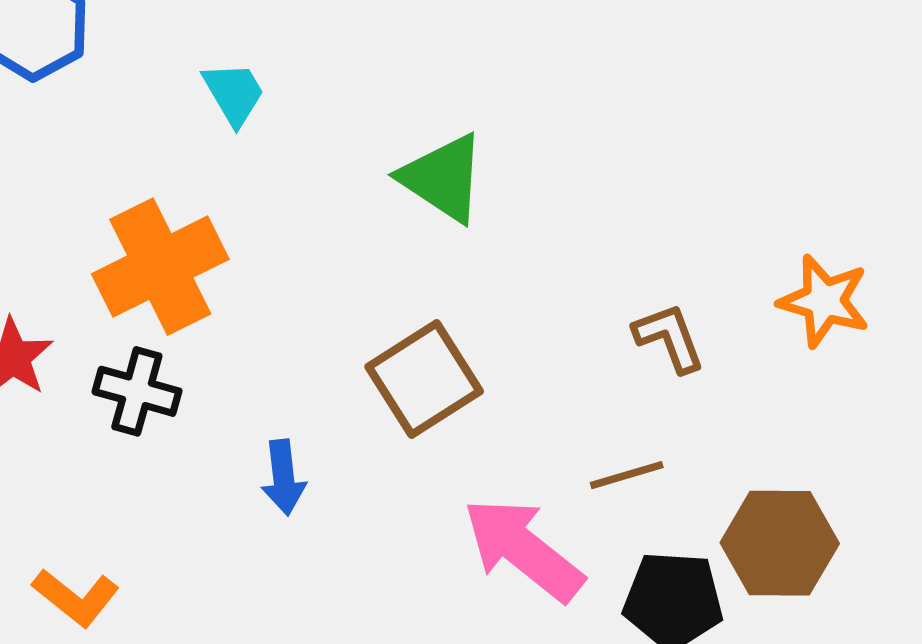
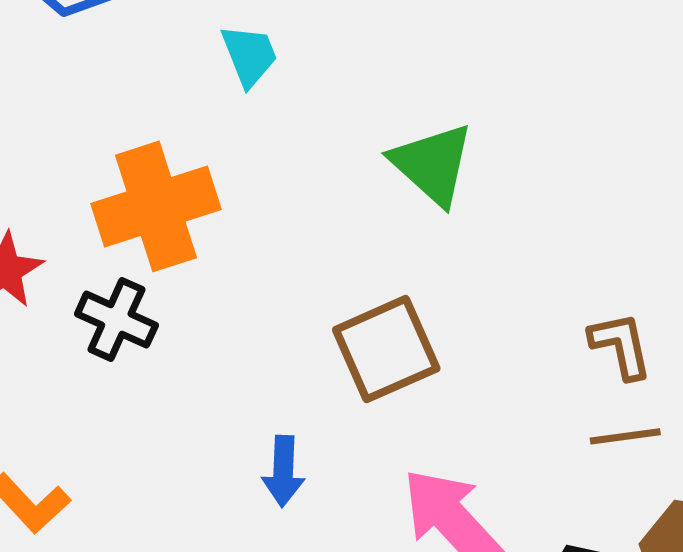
brown line: (627, 475) -> (625, 436), moved
blue arrow: (283, 477) -> (283, 471), moved

